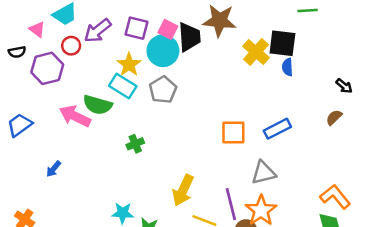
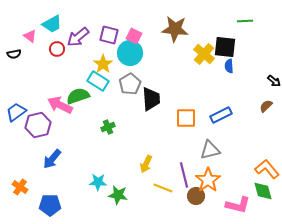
black trapezoid: (189, 37) -> (151, 99), moved
purple hexagon: (47, 68) -> (38, 125), moved
green semicircle: (98, 105) -> (78, 96), turned 145
blue arrow: (54, 169) -> (52, 159), moved, size x1.5
yellow arrow: (183, 190) -> (146, 164), size x0.7

